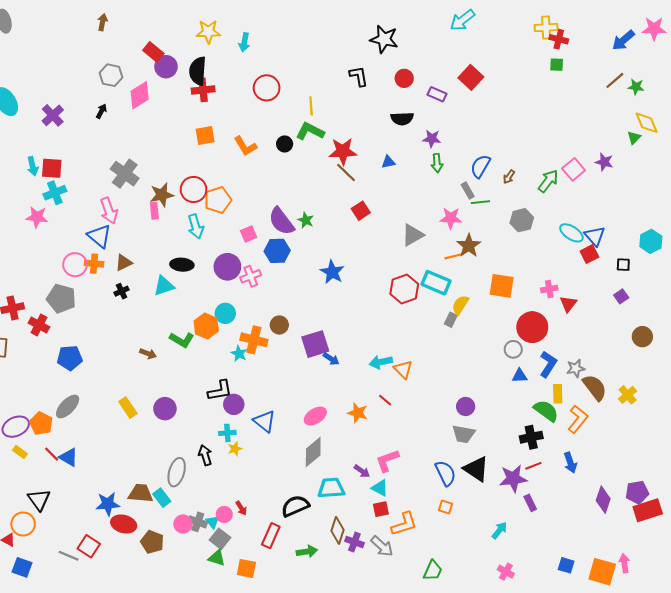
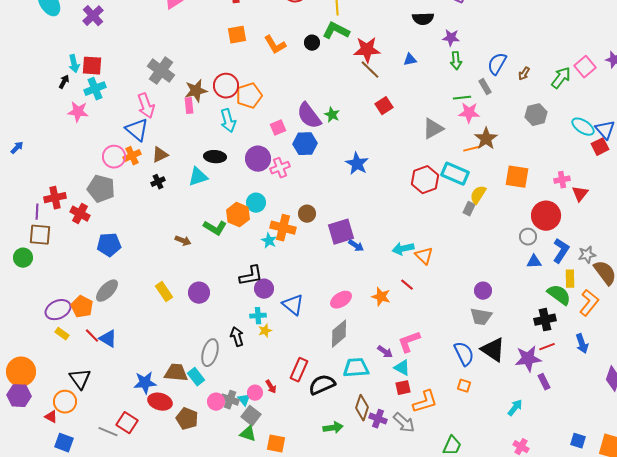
black arrow: (101, 111) -> (64, 82), moved
green line: (480, 202) -> (462, 98), moved
orange cross: (94, 264) -> (132, 156), turned -30
red rectangle: (271, 536) -> (299, 370), moved

